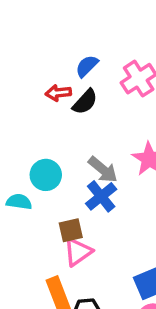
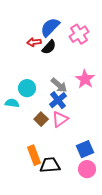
blue semicircle: (87, 66) -> (50, 27), size x1.5
brown square: (71, 230) -> (41, 119), turned -32
pink triangle: (78, 252) -> (60, 119), moved

